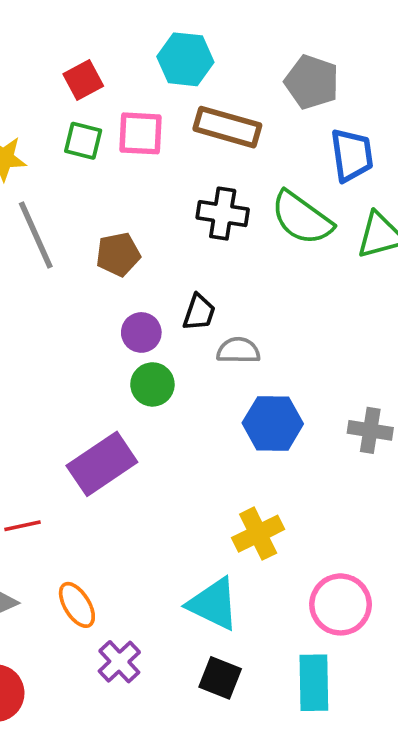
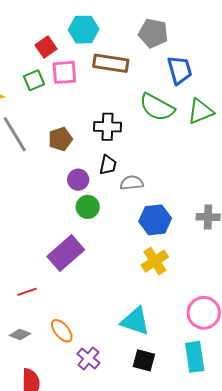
red square: (83, 80) -> (46, 47), moved
green square: (83, 141) -> (34, 80), turned -30
black cross: (223, 214) -> (107, 127), moved
yellow cross: (258, 534) -> (155, 261), moved

